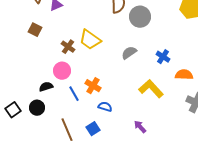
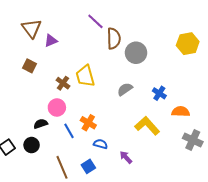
yellow trapezoid: (90, 40) -> (85, 76), turned 40
purple arrow: (140, 127) -> (126, 157), moved

